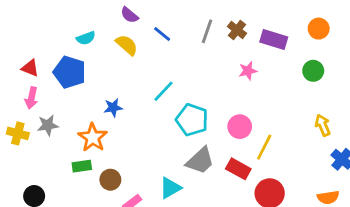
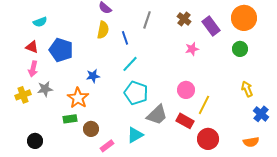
orange circle: (319, 29) -> (244, 18), size x1.6
gray line: (207, 31) -> (147, 20), moved
blue line: (162, 34) -> (125, 38), moved, turned 32
cyan semicircle: (86, 38) -> (40, 22), moved
purple rectangle: (274, 39) -> (211, 26), turned 36
yellow semicircle: (127, 45) -> (103, 30), turned 60
cyan pentagon: (192, 120) -> (136, 93), moved
yellow cross: (18, 133) -> (23, 95), turned -35

